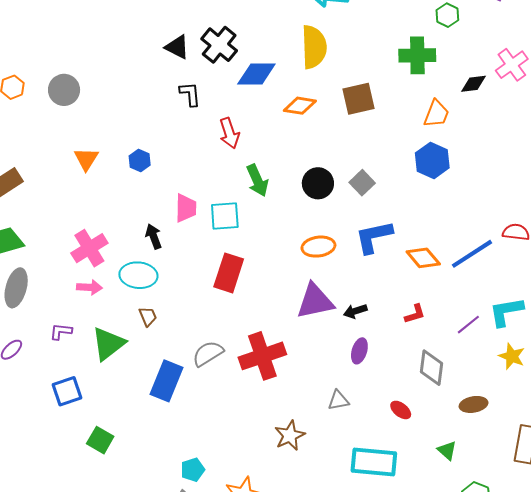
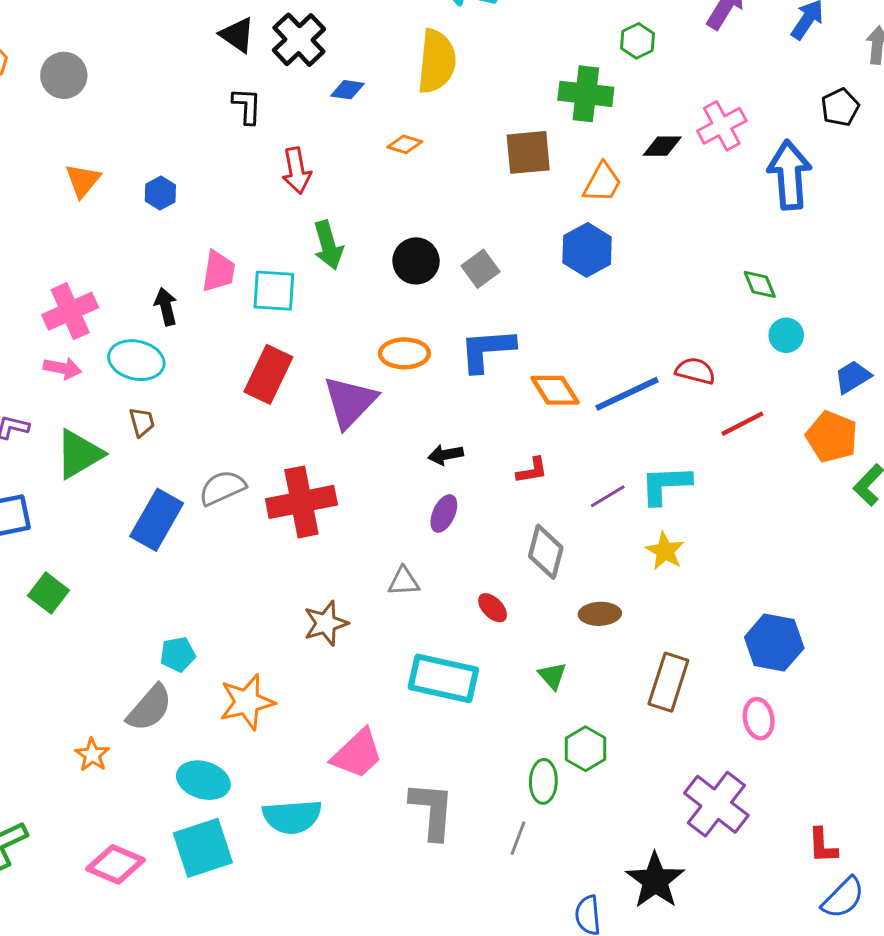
blue diamond: (256, 74) -> (347, 90), size x0.6
brown square: (358, 99) -> (528, 152), moved
orange diamond: (300, 106) -> (405, 144), size x0.7
purple triangle: (315, 301) -> (350, 402), moved, turned -42

